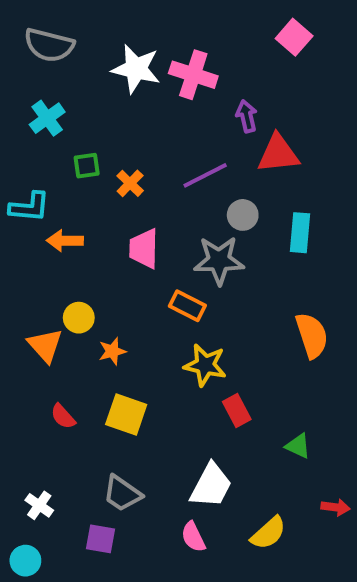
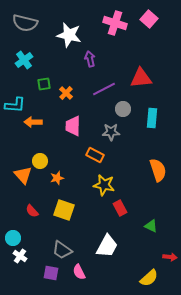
pink cross: (193, 75) -> (115, 23), moved
purple arrow: (247, 116) -> (90, 59), moved
gray star: (219, 260) -> (111, 132), size x0.7
yellow semicircle: (268, 533) -> (149, 278), moved
pink semicircle: (193, 537) -> (79, 272), moved
cyan circle: (25, 561) -> (13, 238), moved

